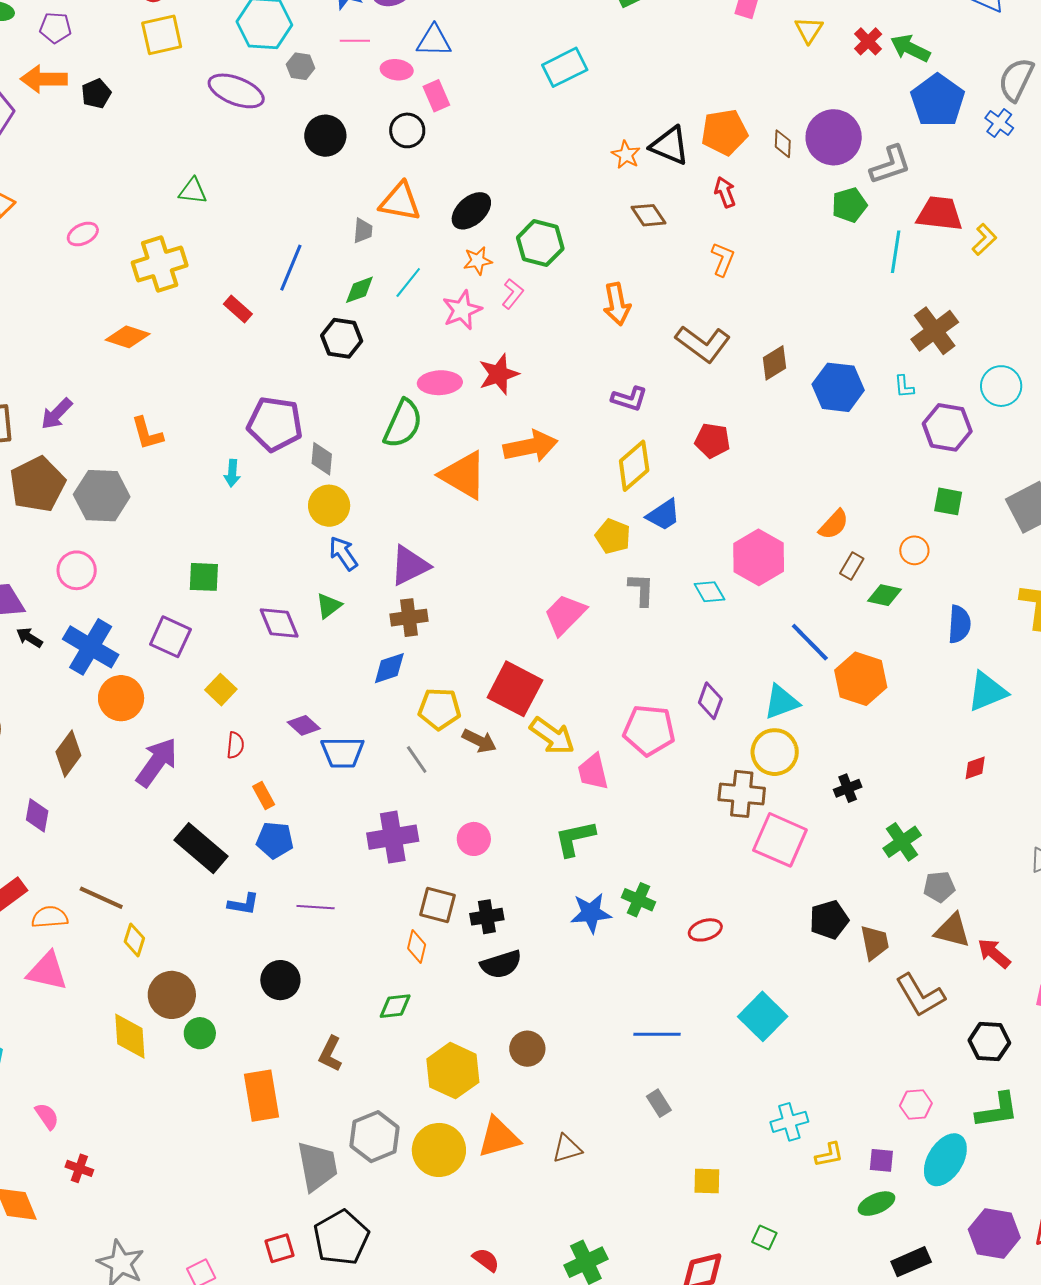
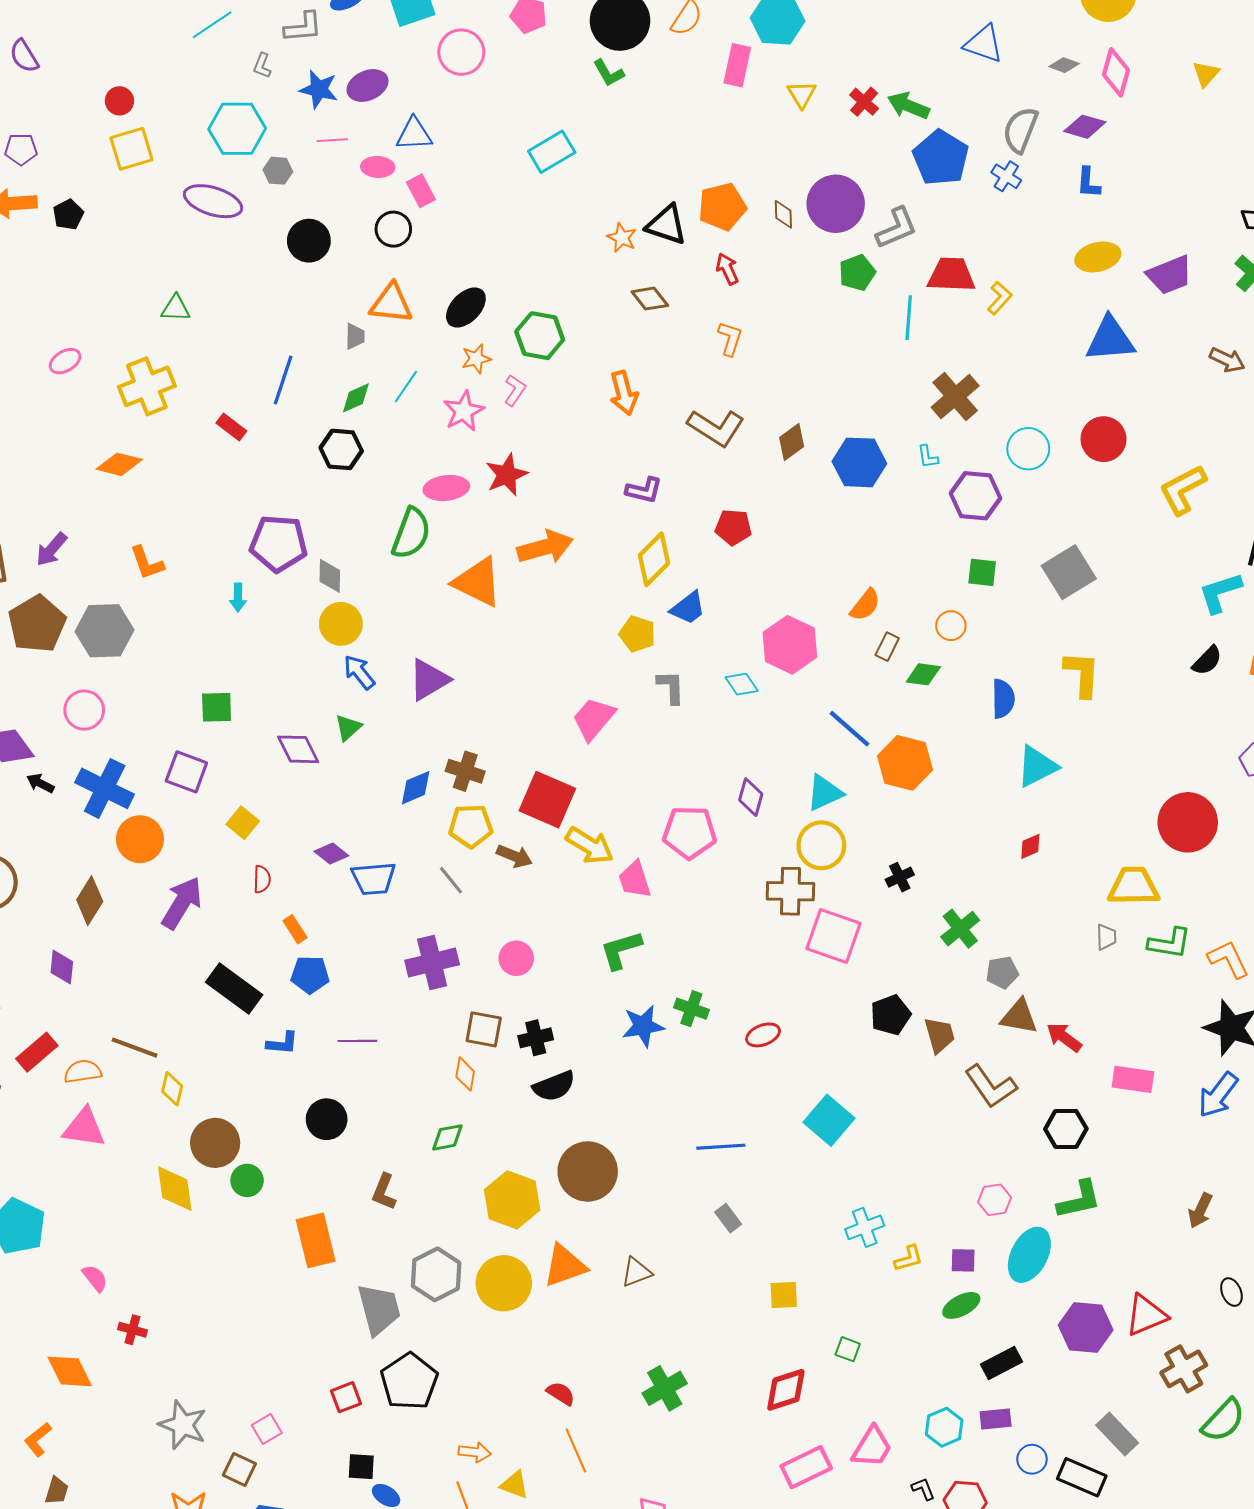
brown cross: (409, 618) -> (465, 771), moved, turned 30
brown circle: (527, 1049) -> (588, 1171), size x1.6

